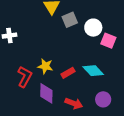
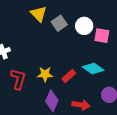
red L-shape: (25, 77) -> (18, 79), moved
purple diamond: (46, 93) -> (52, 101), turned 35

